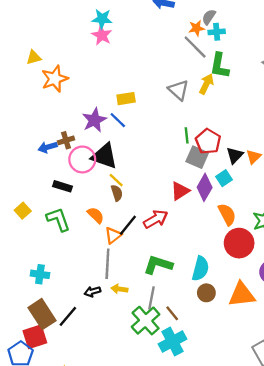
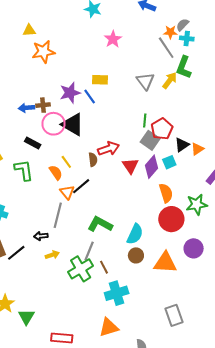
pink star: (102, 35) -> (113, 39), moved
yellow line: (116, 180) -> (66, 162), moved
red triangle: (180, 191) -> (130, 166), turned -42
brown semicircle: (117, 193) -> (93, 160), moved
red arrow: (156, 219) -> (109, 149), moved
orange triangle: (113, 235) -> (67, 192), turned -42
yellow arrow: (119, 289) -> (52, 255), moved, turned 144
cyan cross: (172, 342) -> (117, 293), moved

